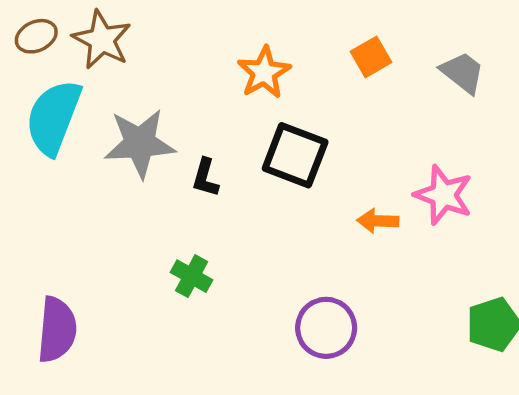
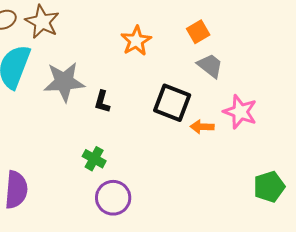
gray trapezoid: (462, 72) -> (210, 66), moved
black square: (295, 155) -> (172, 103), moved
purple circle: (326, 328) -> (113, 198), moved

